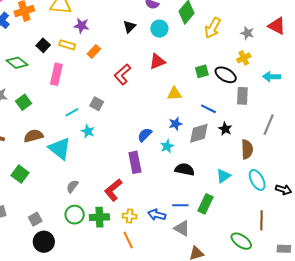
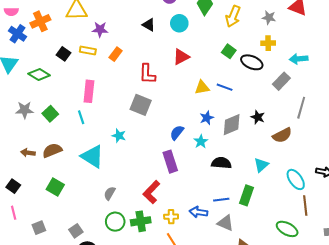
black triangle: (129, 27) -> (149, 25), turned -40
yellow cross: (244, 58) -> (268, 43), turned 32
green square: (202, 71) -> (229, 51), moved, turned -32
pink rectangle: (56, 74) -> (89, 91), moved
red L-shape: (122, 74) -> (147, 74), turned -40
gray rectangle: (242, 96) -> (281, 81), moved, turned 48
gray square: (97, 104) -> (141, 105), moved, size x1.5
blue line: (208, 109) -> (225, 87), moved
cyan line: (72, 112) -> (81, 117), moved, turned -72
brown semicircle: (33, 136) -> (52, 150), moved
brown semicircle: (247, 149) -> (282, 135), turned 72
cyan ellipse: (257, 180) -> (296, 179), moved

